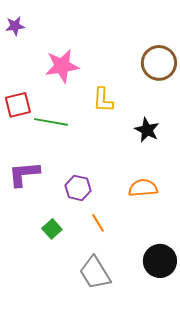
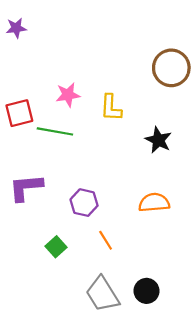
pink star: (62, 66) -> (68, 95), moved, size x0.7
black circle: (160, 261) -> (147, 291), moved, size x0.7

